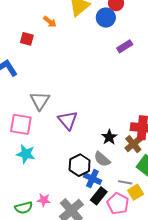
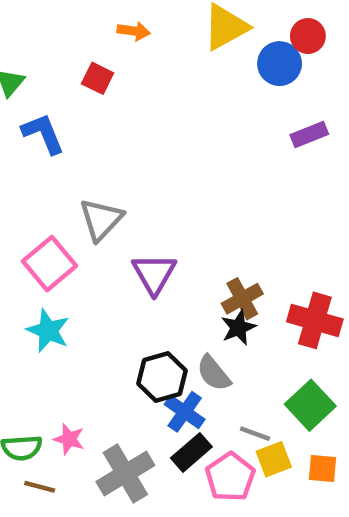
orange arrow: (50, 22) -> (134, 31), moved, turned -40
pink square: (21, 124) -> (50, 264), turned 30
brown cross: (133, 144) -> (242, 299), moved

